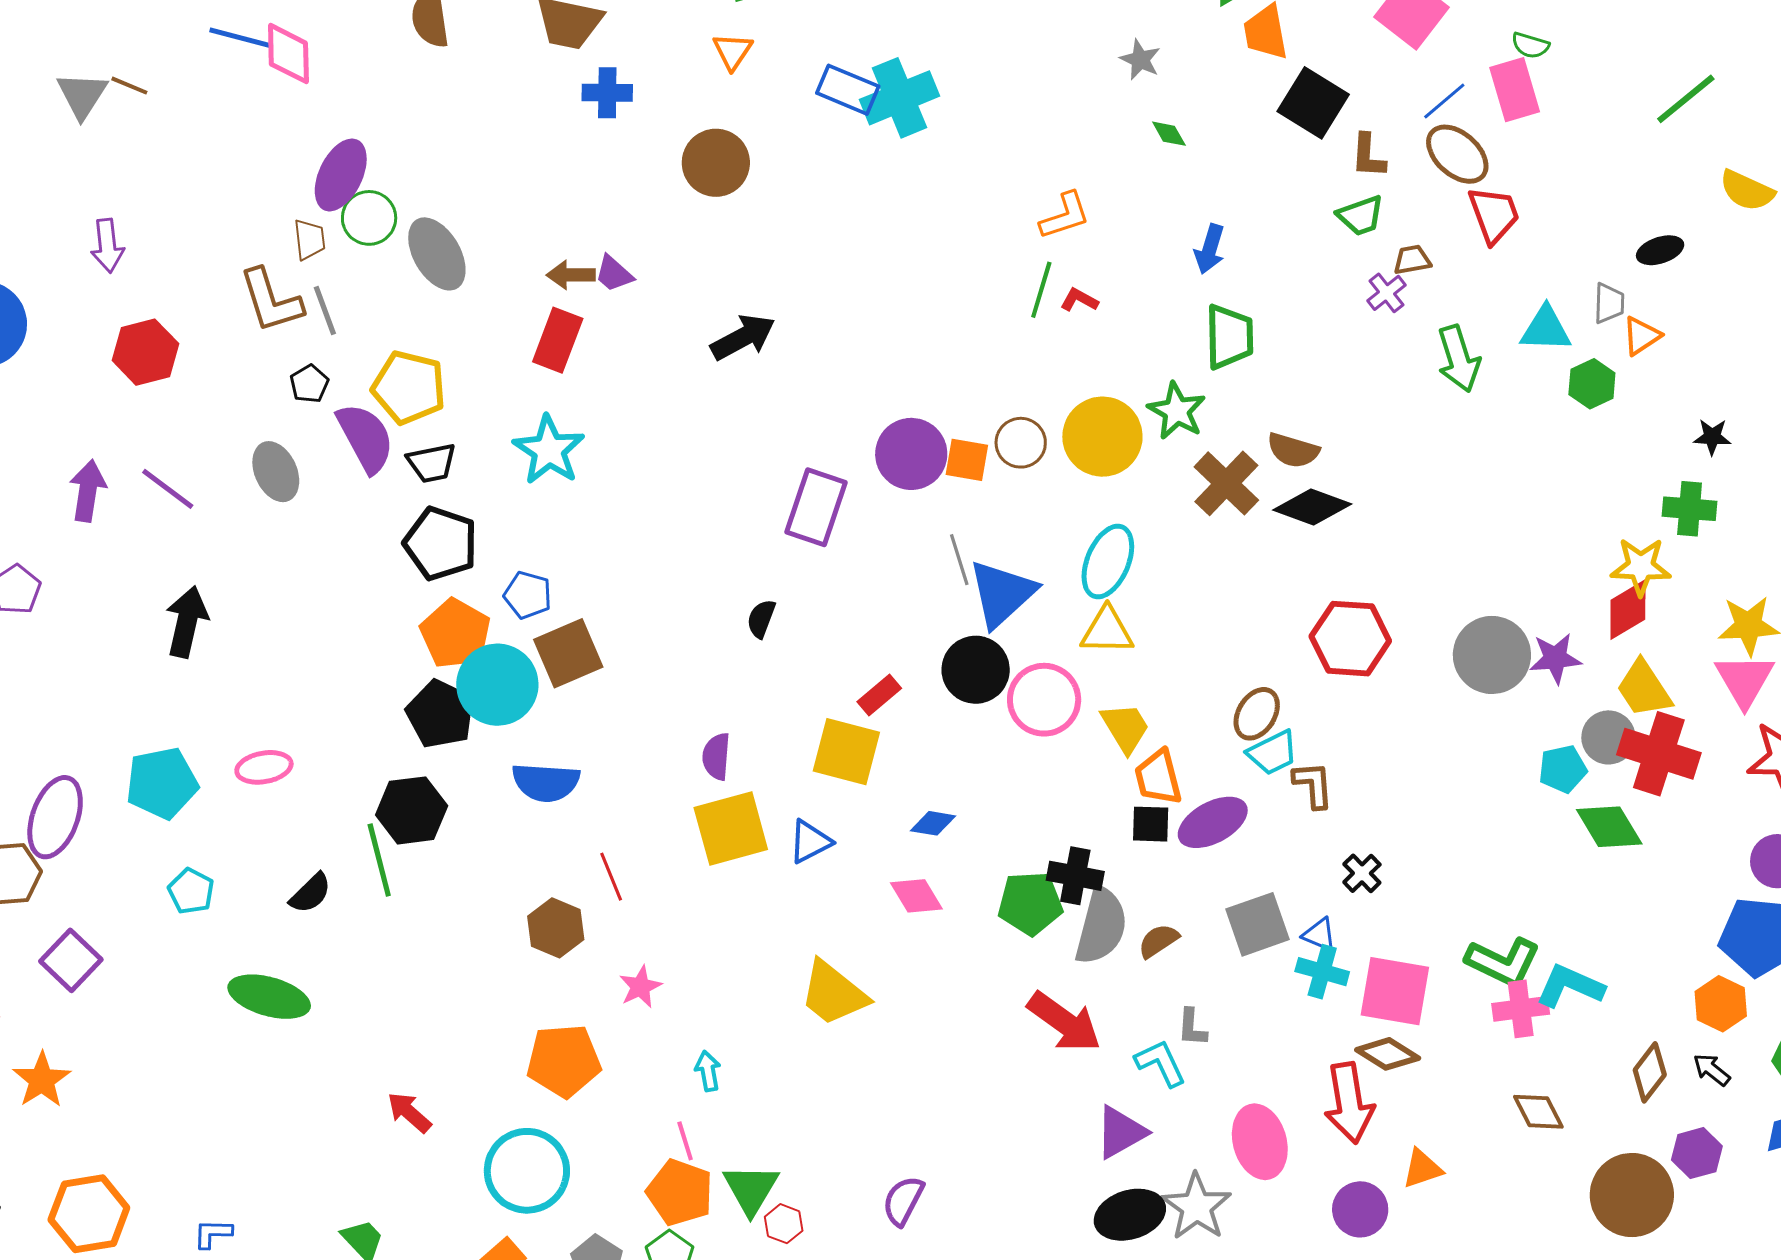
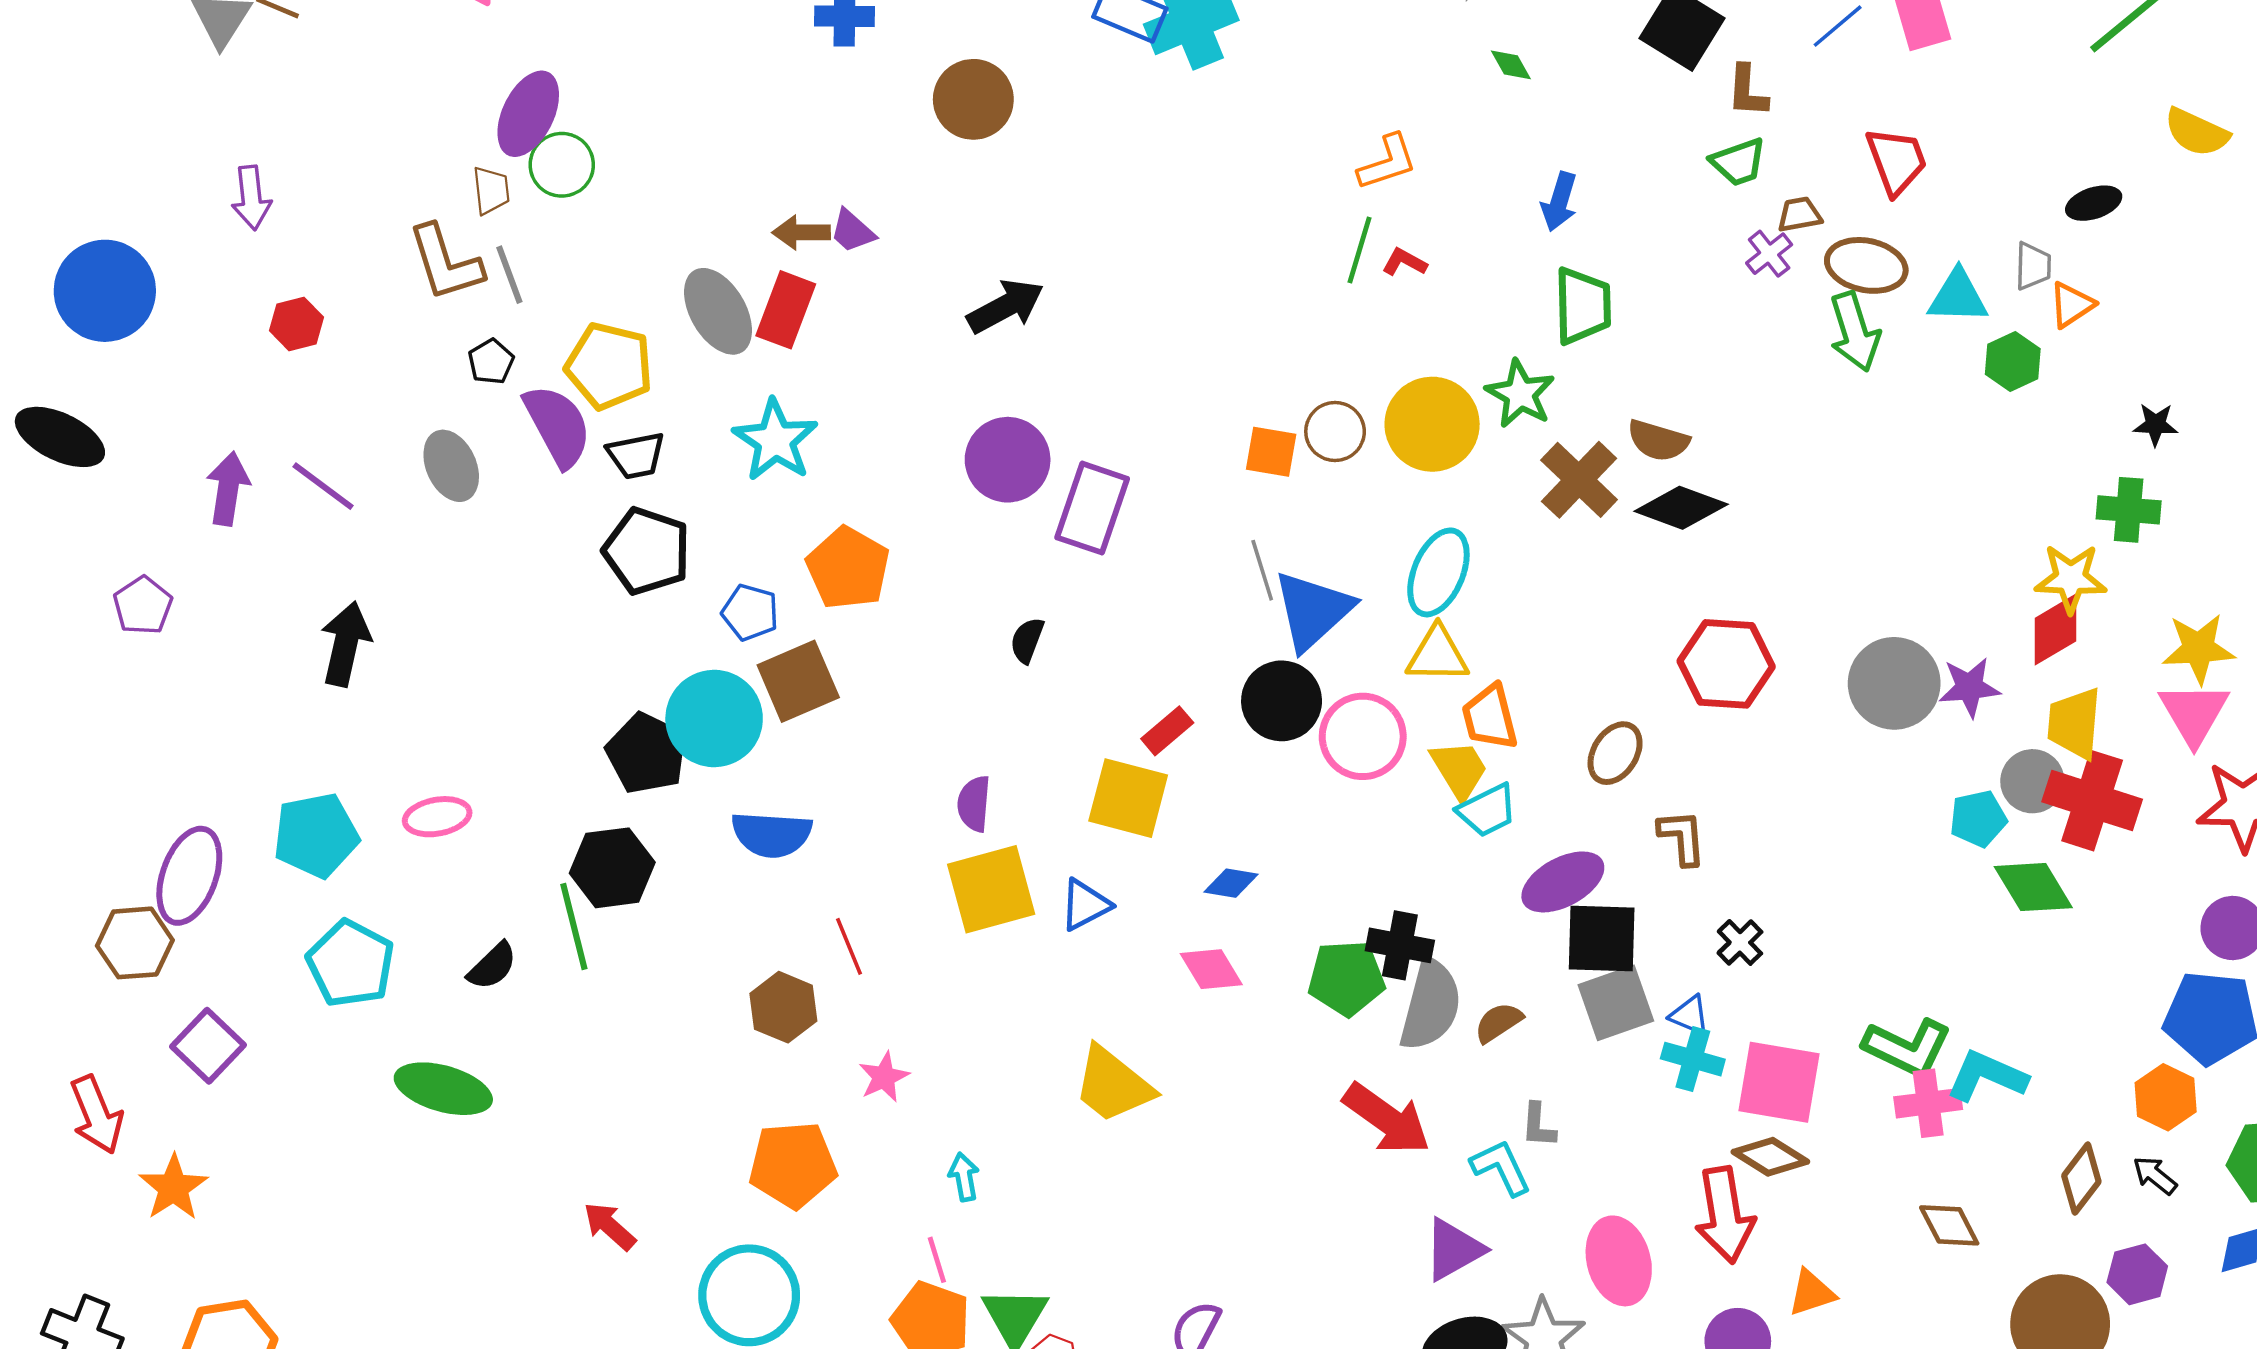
brown ellipse: (1457, 154) -> (1866, 265), moved, turned -30
gray ellipse: (437, 254) -> (718, 311), moved
red hexagon: (145, 352) -> (297, 324), size x0.7
purple circle: (911, 454) -> (1008, 460), moved
orange pentagon: (455, 634) -> (848, 568), moved
yellow trapezoid: (1644, 689) -> (2074, 723), turned 38
cyan trapezoid: (1273, 753) -> (1487, 810), moved
orange trapezoid: (1158, 777) -> (1490, 717), moved
black square: (1151, 824) -> (1602, 939), moved, size x1.6
cyan pentagon: (191, 891) -> (351, 964), size x1.6

